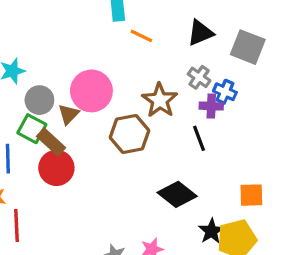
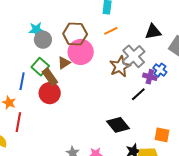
orange line: (141, 36) -> (111, 31), moved, turned -64
gray cross: (199, 77) -> (134, 56), moved, size x1.6
gray circle: (39, 100) -> (43, 40), moved
brown hexagon: (129, 134) -> (75, 34), moved
black line: (199, 138) -> (138, 94), turned 56

